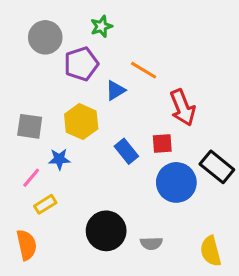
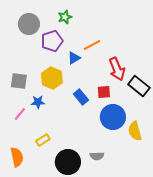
orange line: (144, 70) -> (92, 45), turned -60
black rectangle: (217, 167) -> (139, 86), moved
yellow rectangle: (45, 204) -> (43, 140), moved
black circle: (106, 231) -> (68, 162), moved
yellow semicircle: (211, 251) -> (135, 131), moved

